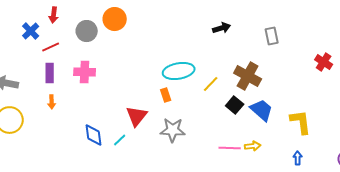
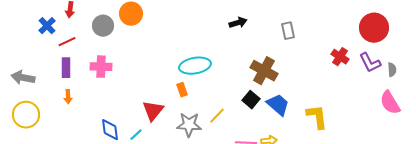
yellow line: (211, 84) -> (217, 116), moved

